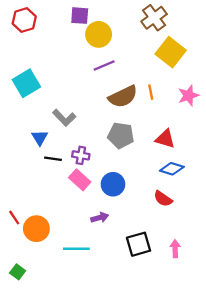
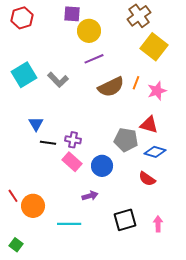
orange line: (151, 92) -> (136, 83), turned 32
pink star: (188, 95) -> (157, 91), moved
gray L-shape: (64, 118) -> (58, 80), moved
gray pentagon: (121, 135) -> (126, 140), moved

